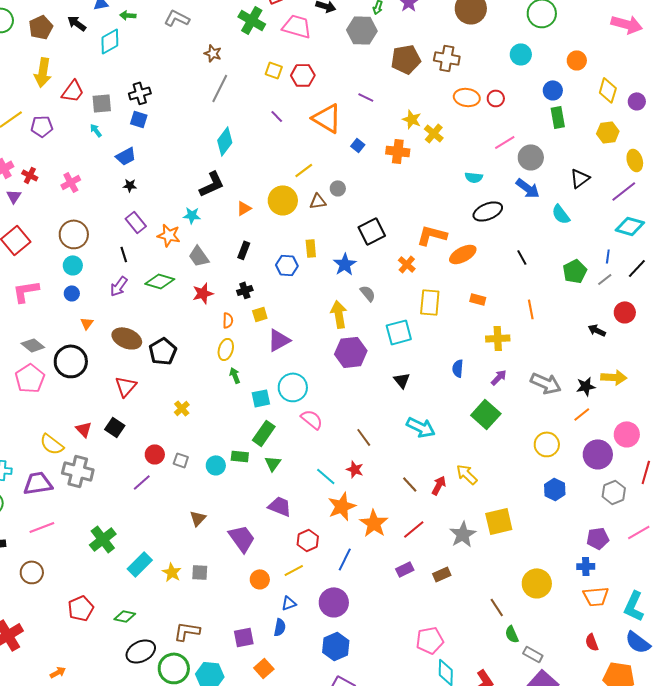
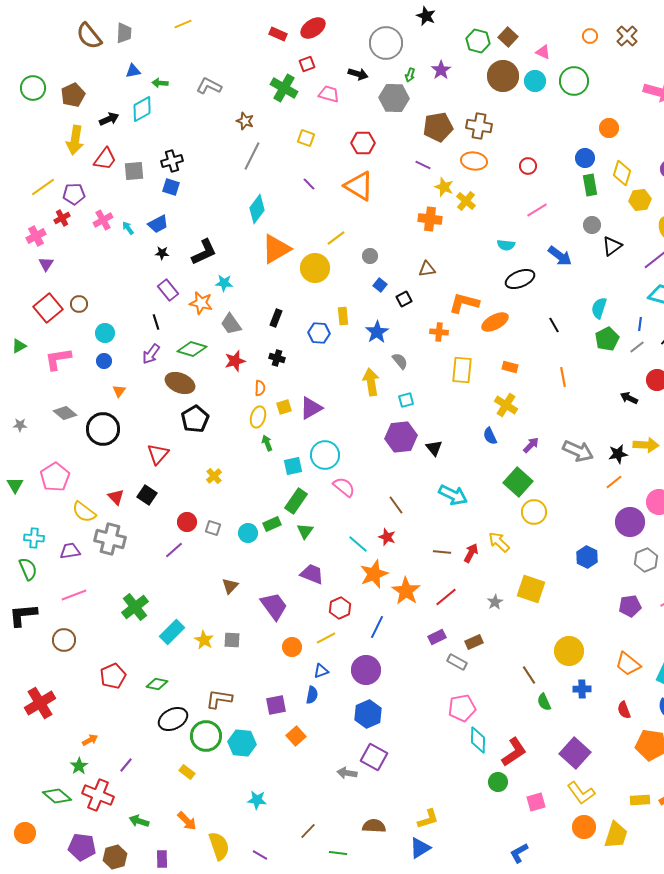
black arrow: (77, 23) -> (109, 119), moved, turned 120
pink trapezoid: (297, 26) -> (329, 94), size x0.7
cyan circle: (521, 54) -> (535, 81), moved
red hexagon: (303, 75) -> (363, 143), moved
yellow diamond: (608, 90) -> (622, 173), moved
purple line: (366, 97) -> (423, 165), moved
orange ellipse: (467, 97) -> (474, 161), moved
cyan arrow: (96, 130) -> (128, 228), moved
blue square: (358, 145) -> (380, 285), moved
gray circle: (531, 157) -> (592, 225), moved, size x0.7
red cross: (30, 175) -> (62, 218), moved, turned 35
pink cross: (71, 182) -> (103, 220), moved
black L-shape: (212, 184) -> (204, 252), moved
brown triangle: (318, 201) -> (427, 269), moved
orange triangle: (244, 208) -> (276, 249), moved, size x2.0
cyan semicircle: (561, 214) -> (599, 308), moved, turned 55
black square: (372, 231) -> (404, 299), size x0.6
brown circle: (74, 234) -> (79, 304), moved, size x0.6
orange cross: (407, 264) -> (439, 332), turned -36
black cross: (245, 290) -> (277, 358), turned 35
yellow square: (260, 314) -> (284, 407), moved
cyan square: (399, 332) -> (406, 400), moved, size x0.6
brown ellipse: (127, 338) -> (180, 383), moved
yellow cross: (498, 338) -> (506, 405), moved, turned 35
purple hexagon: (351, 352) -> (401, 437), moved
blue semicircle: (458, 368) -> (490, 436), turned -30
pink pentagon: (30, 378) -> (55, 477), moved
yellow circle: (547, 444) -> (534, 512), moved
green rectangle: (240, 456) -> (272, 524), turned -30
purple trapezoid: (38, 483) -> (70, 551), size x0.7
brown line: (410, 484) -> (442, 552), turned -42
yellow square: (499, 521) -> (531, 589), turned 32
gray star: (463, 534) -> (495, 602), size x0.6
blue cross: (586, 566) -> (582, 689), moved
orange trapezoid: (596, 596) -> (628, 664), turned 44
gray rectangle: (533, 654) -> (457, 662), moved

